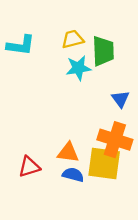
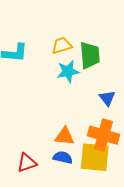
orange triangle: (68, 153) -> (65, 136), moved
blue semicircle: (73, 175) -> (63, 157), moved

